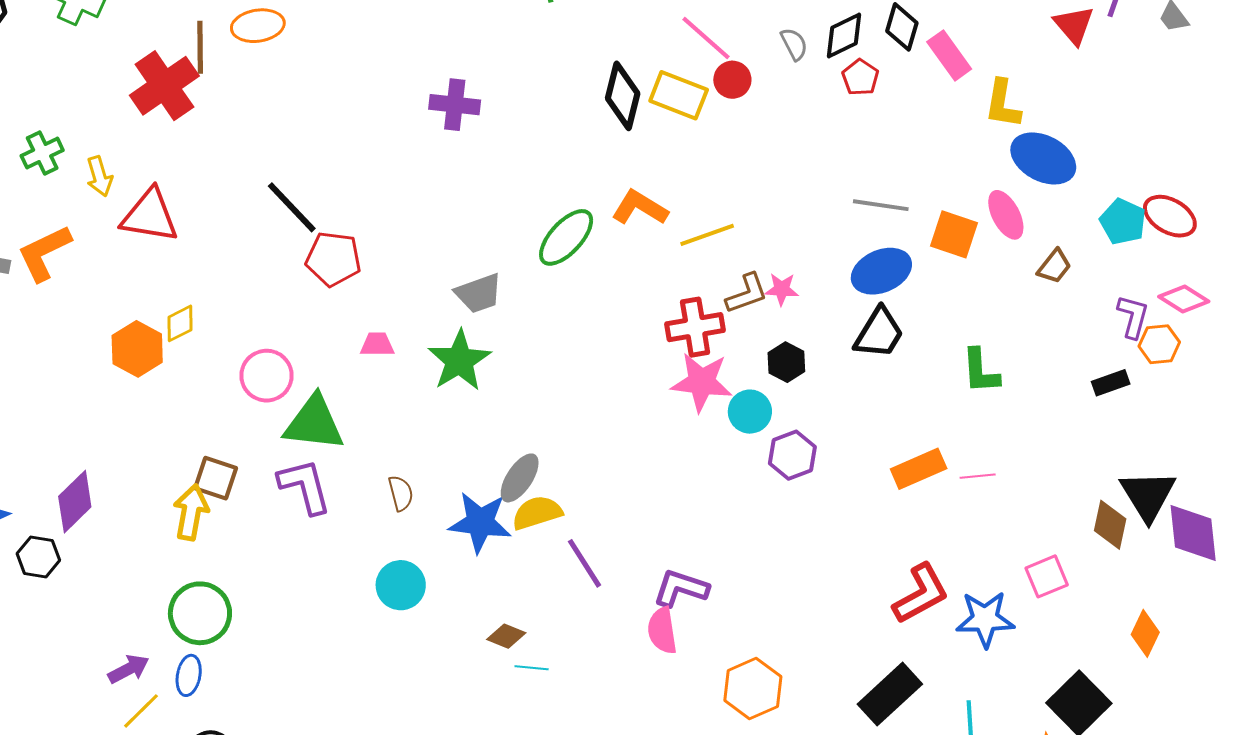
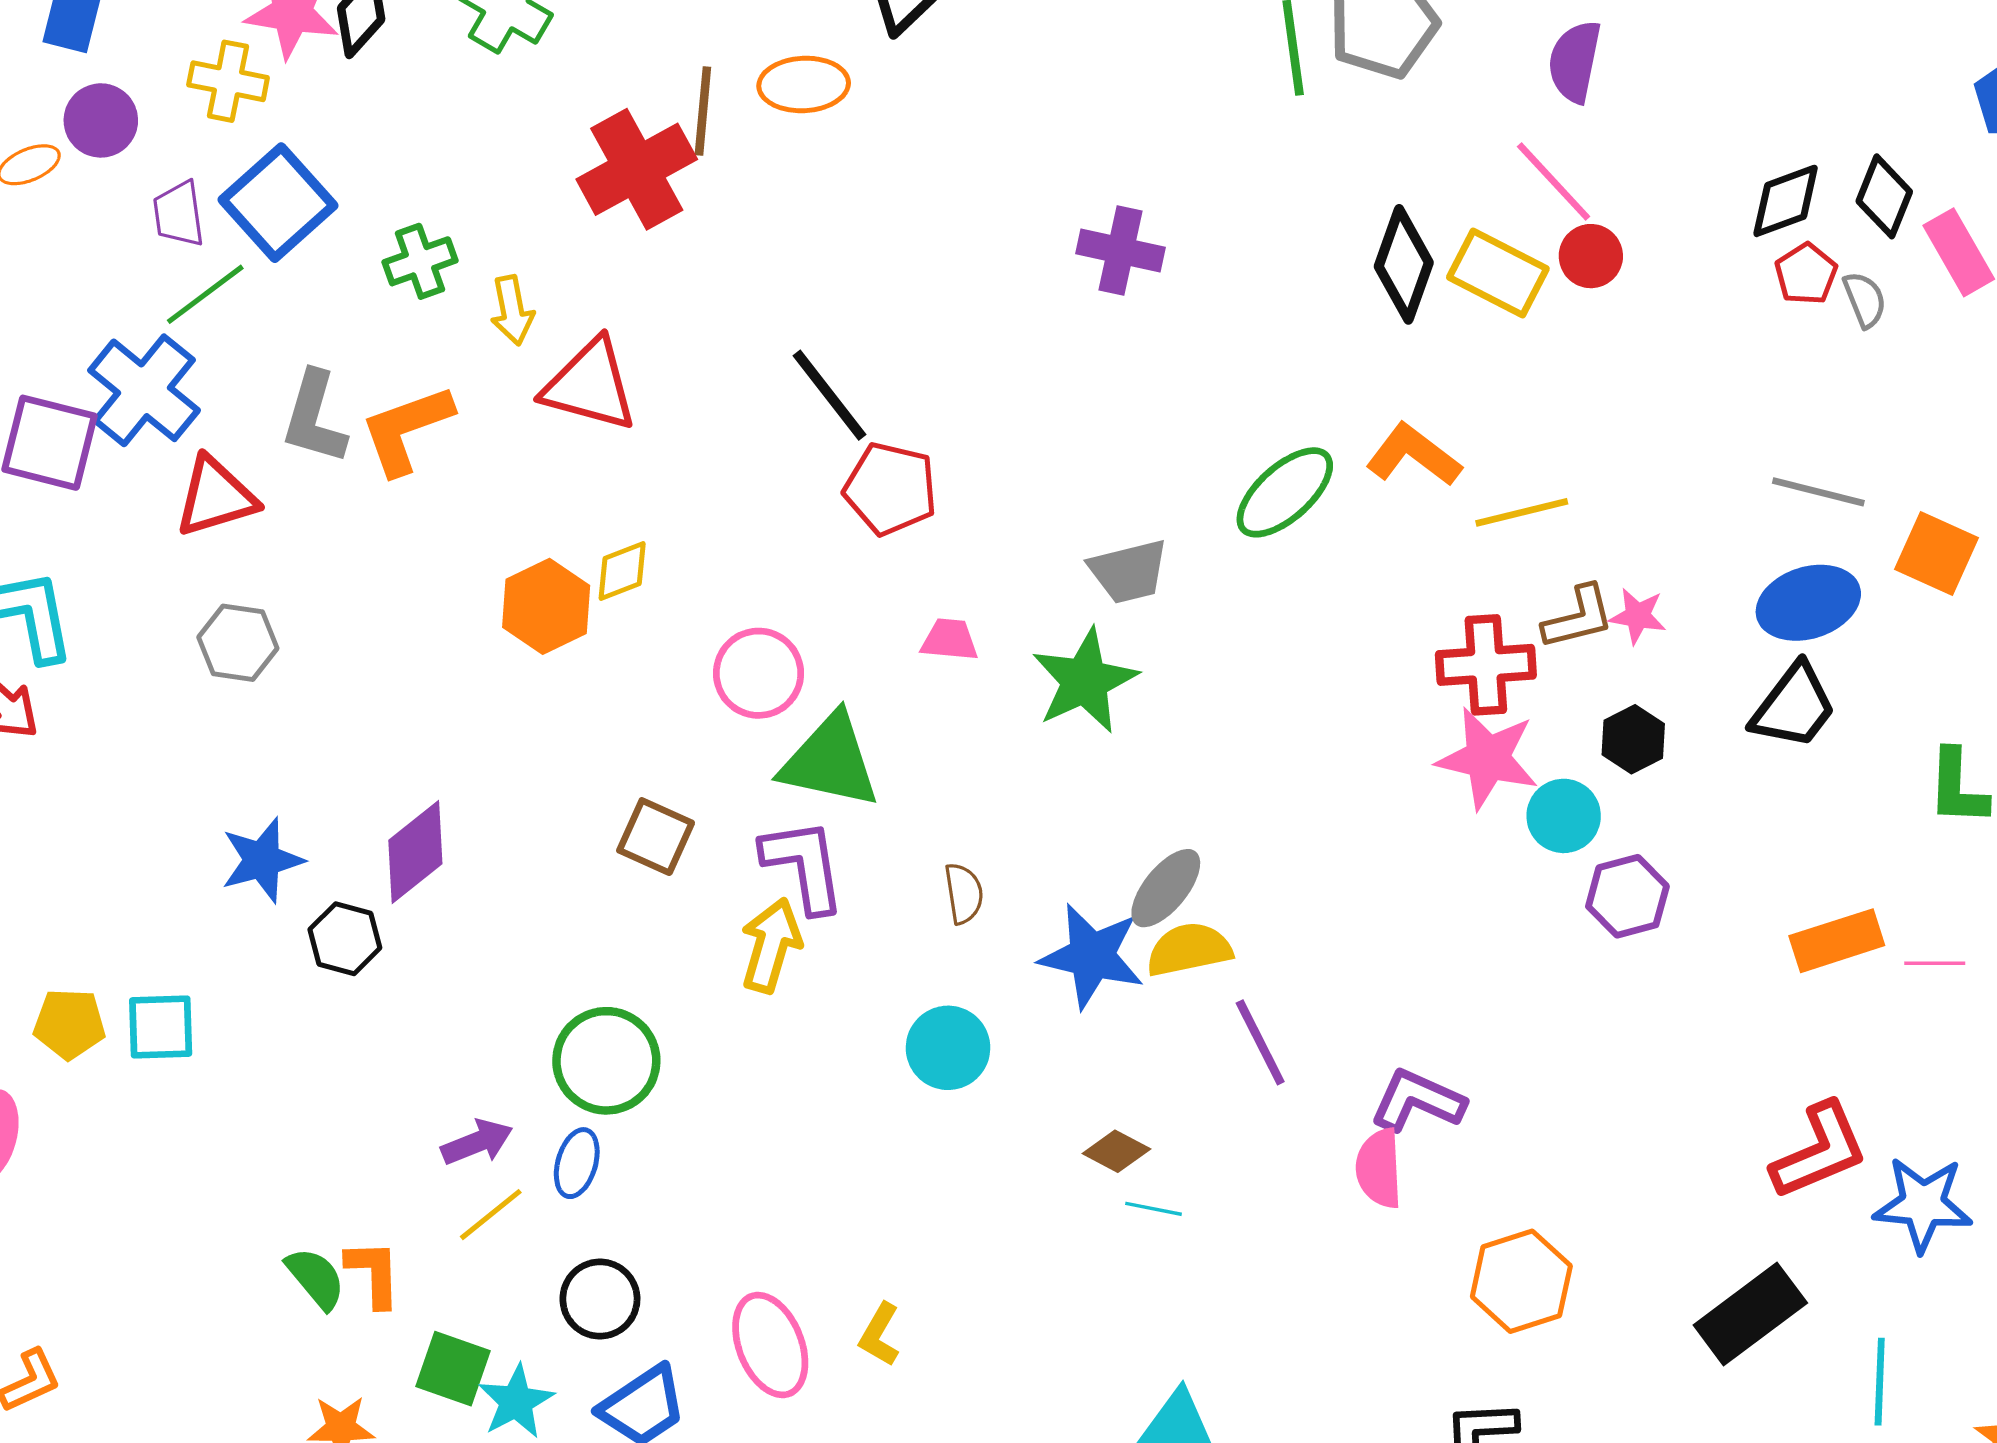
gray semicircle: (794, 44) -> (1865, 300), moved
yellow arrow: (191, 512) -> (771, 945), moved

